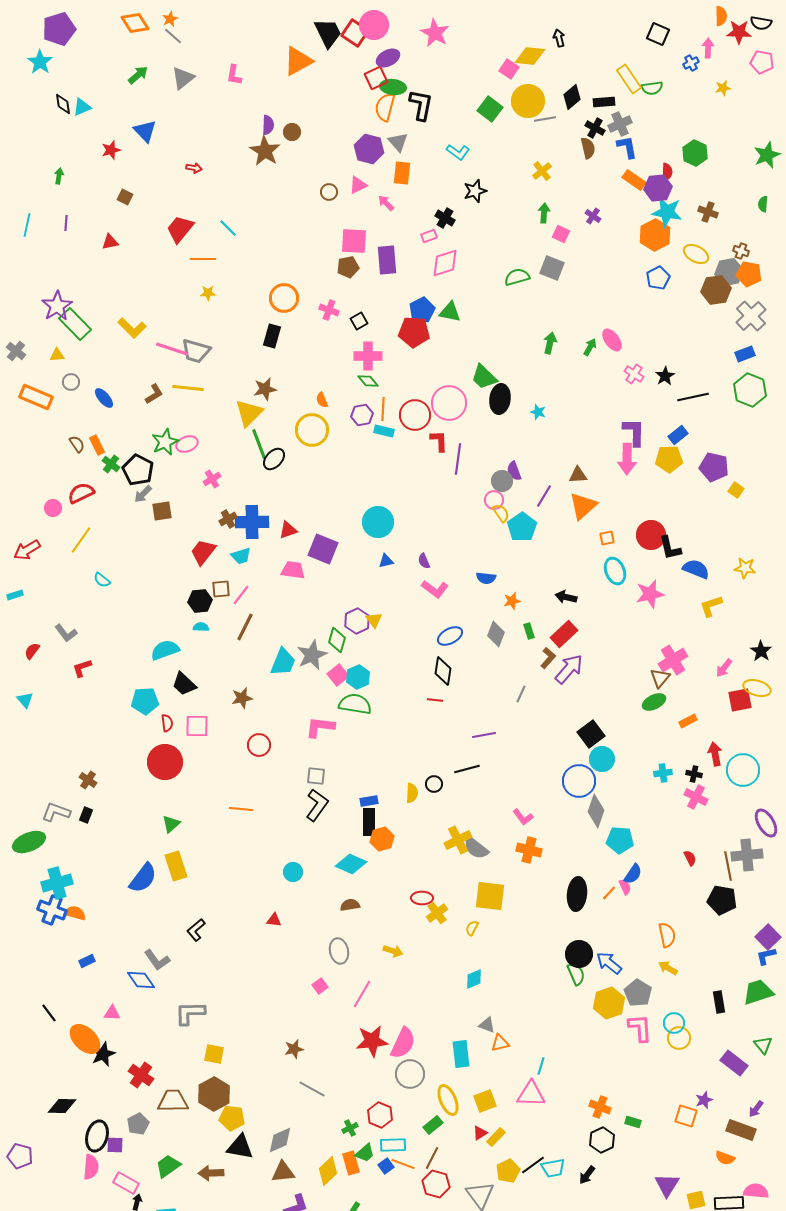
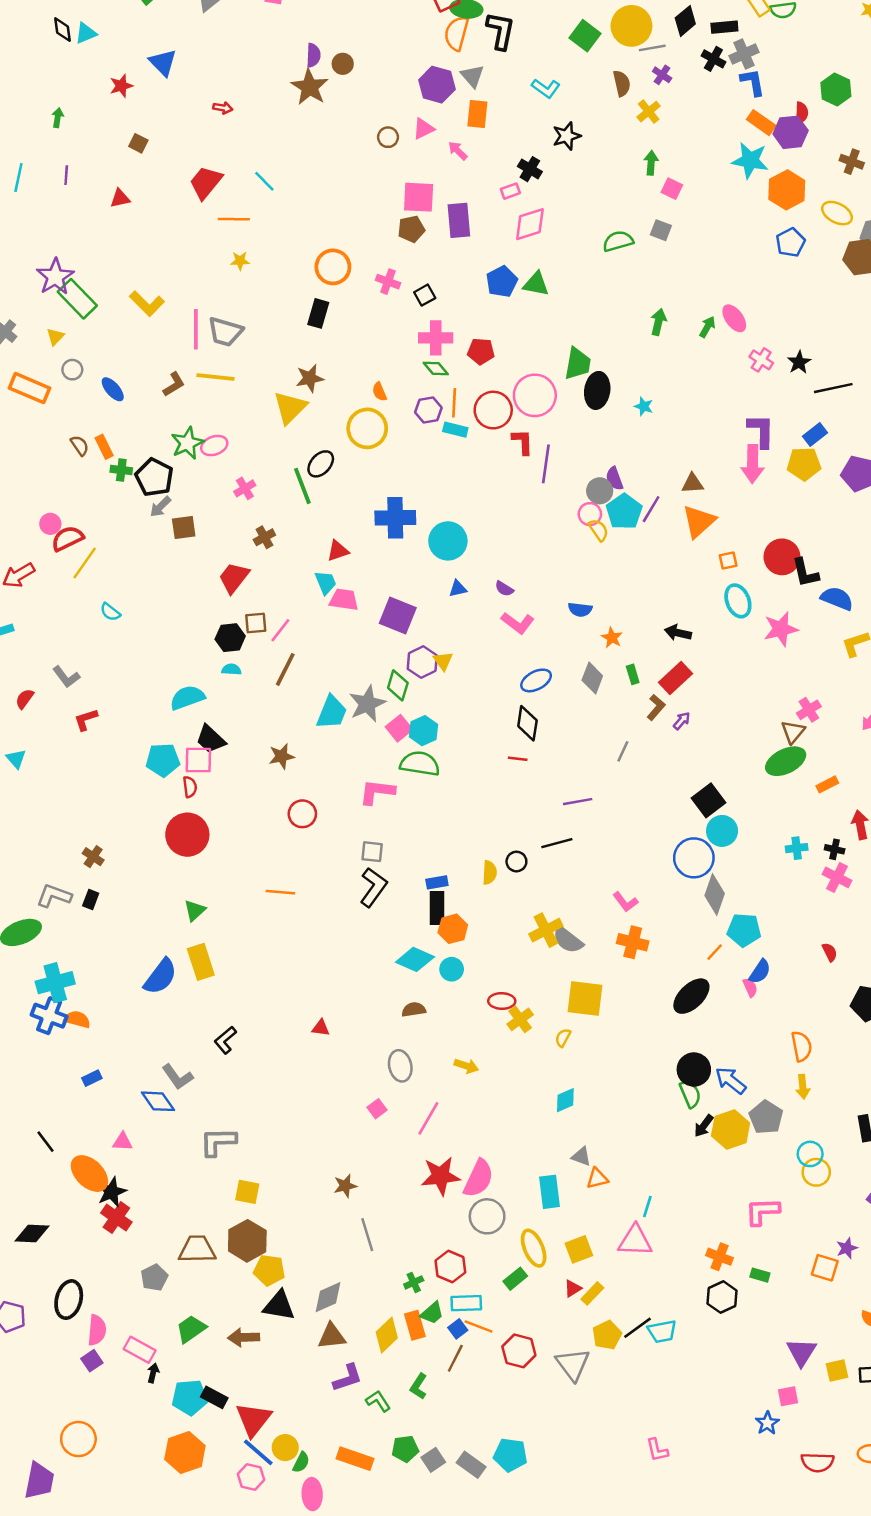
brown semicircle: (588, 148) -> (622, 83), moved
cyan star: (667, 212) -> (750, 160), moved
purple cross: (593, 216) -> (662, 75), moved
gray square: (552, 268) -> (661, 230), size x0.7
red pentagon: (414, 332) -> (481, 351), moved, size x0.7
pink line: (172, 349) -> (196, 329), turned 72
yellow triangle: (57, 355) -> (55, 337), turned -42
green trapezoid: (484, 377) -> (578, 364), turned -124
green line: (259, 444) -> (302, 486), moved
green cross: (111, 464) -> (121, 470), turned -30
red semicircle: (81, 493) -> (67, 539), moved
blue cross: (252, 522) -> (395, 518), moved
cyan pentagon: (522, 527) -> (624, 512), moved
purple square: (323, 549) -> (398, 616), moved
cyan trapezoid: (241, 556) -> (326, 583), moved, turned -95
purple semicircle: (424, 561) -> (504, 589), turned -35
orange star: (512, 601) -> (612, 638), turned -30
pink cross: (673, 660) -> (809, 710), size x0.7
purple arrow: (569, 669) -> (682, 721), size x0.5
green ellipse: (654, 702) -> (786, 761), size x1.4
pink square: (197, 726) -> (198, 760), moved
cyan circle: (293, 872) -> (452, 969), moved
orange line: (609, 893) -> (715, 952), moved
black ellipse: (577, 894) -> (691, 996), turned 40
yellow arrow: (668, 968) -> (803, 1087), turned -126
pink L-shape: (640, 1028) -> (762, 1211), moved, turned -88
red cross: (141, 1075) -> (116, 1218), moved
gray line: (312, 1089) -> (367, 1235), turned 44
black diamond: (62, 1106) -> (32, 1233), moved
black ellipse: (97, 1136) -> (69, 1300), moved
purple square: (115, 1145) -> (92, 1361), moved, turned -36
brown line: (432, 1158) -> (455, 1358), moved
black arrow: (587, 1175) -> (704, 1126), moved

